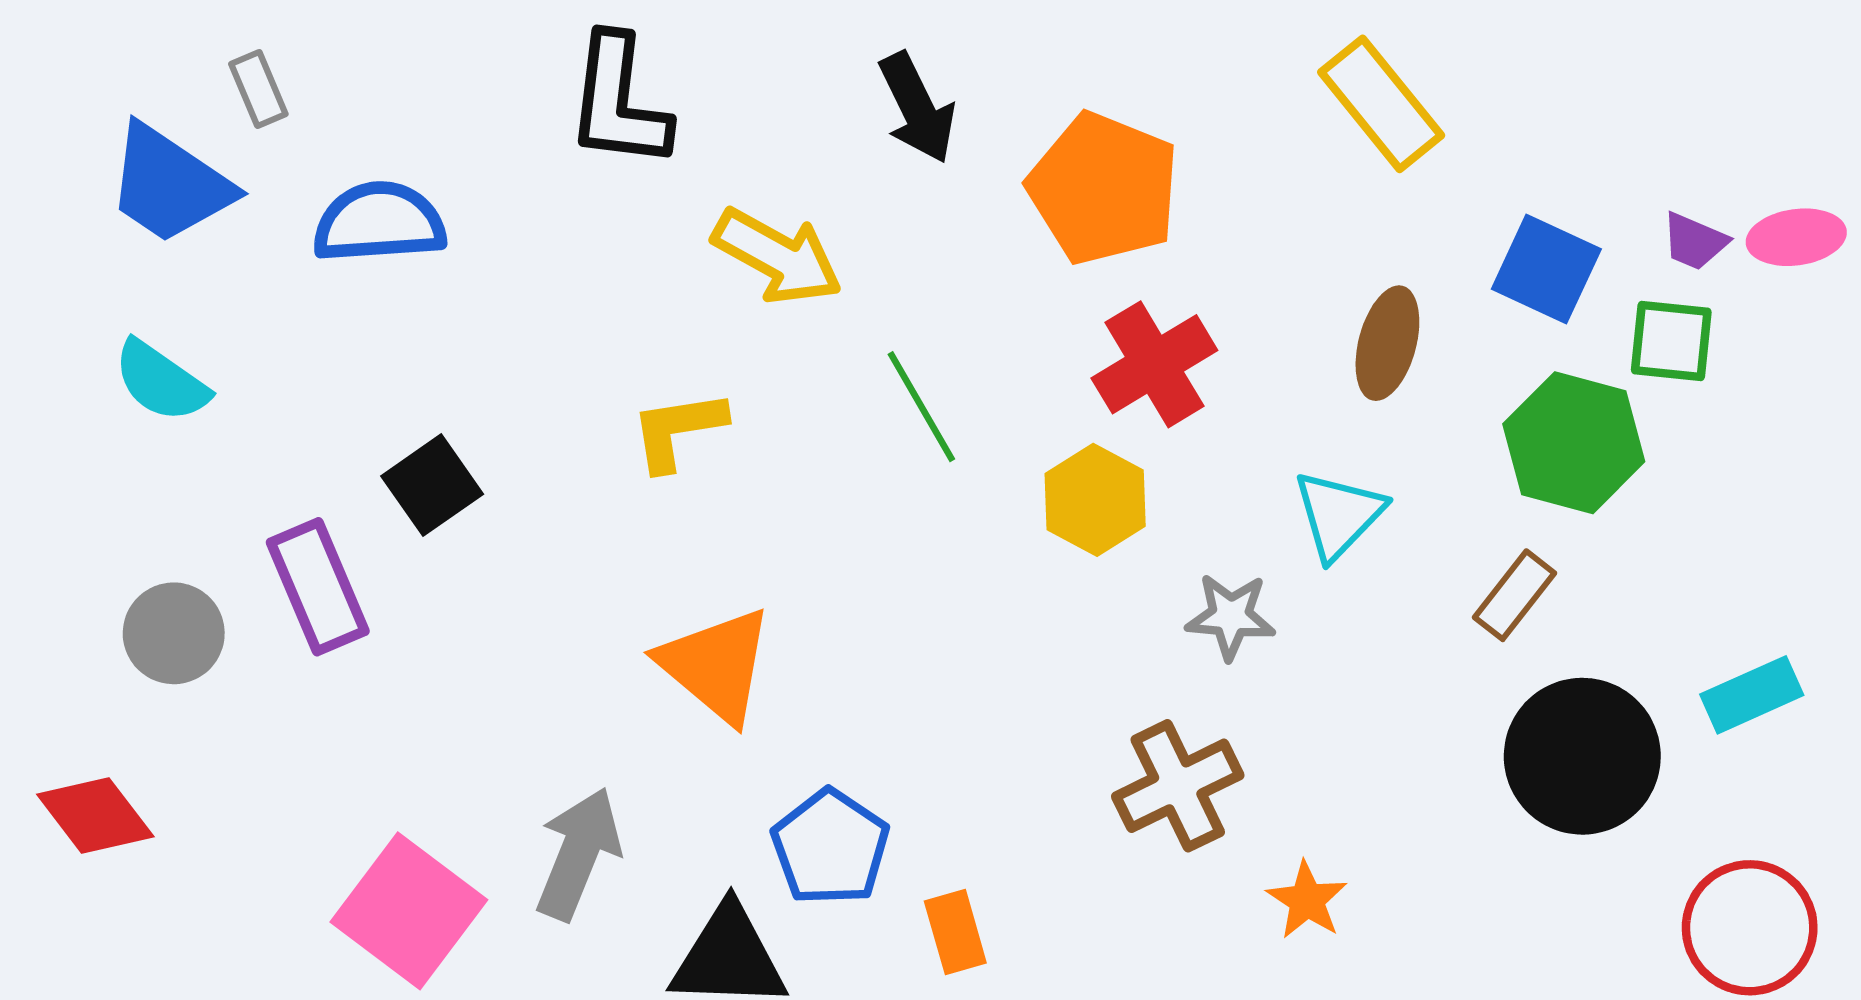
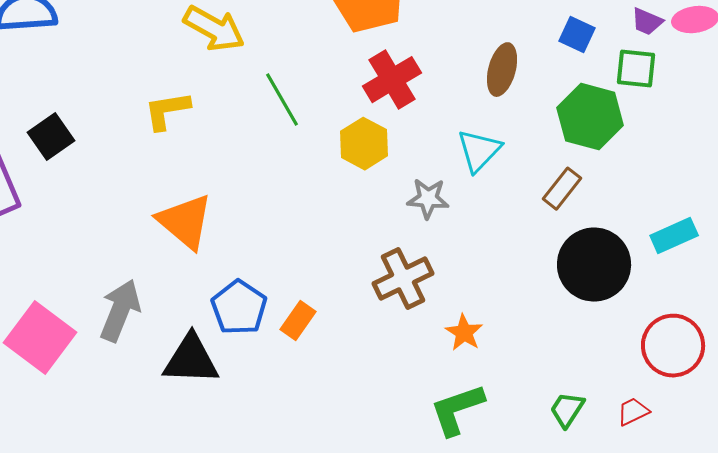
blue square: (1546, 269) -> (577, 35), size x0.7
orange rectangle: (955, 932) -> (298, 321), moved, turned 51

